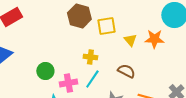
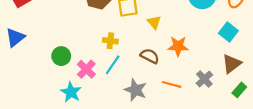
orange star: (154, 39) -> (178, 46), moved
pink cross: (68, 83) -> (86, 69), turned -36

